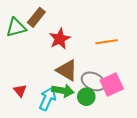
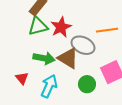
green triangle: (16, 27) -> (38, 26), moved
gray ellipse: (93, 81) -> (83, 45), moved
green arrow: (63, 91) -> (44, 58), moved

